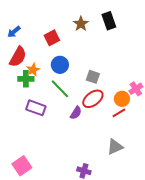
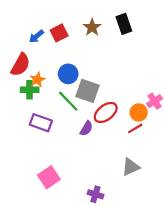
blue arrow: (14, 32) -> (36, 36), moved
red square: (52, 38) -> (59, 33), moved
gray square: (93, 77) -> (87, 91), moved, size x1.5
pink square: (22, 166) -> (49, 177), moved

